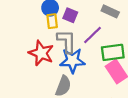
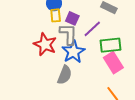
purple square: (70, 15) -> (72, 18), moved
blue star: (72, 61) -> (73, 52), turned -30

